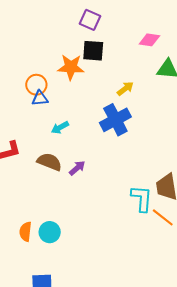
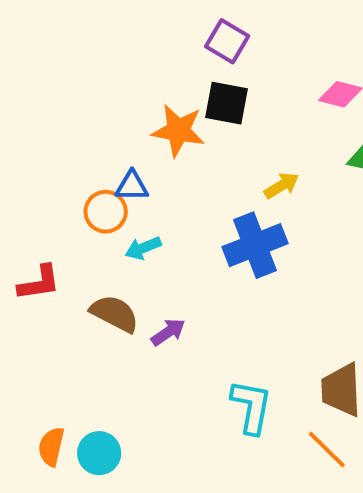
orange circle: (36, 85) -> (106, 212), moved
blue triangle: (40, 98) -> (132, 186), moved
cyan L-shape: (142, 198) -> (251, 407), moved

